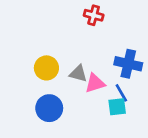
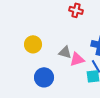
yellow circle: (46, 68) -> (33, 44), moved

